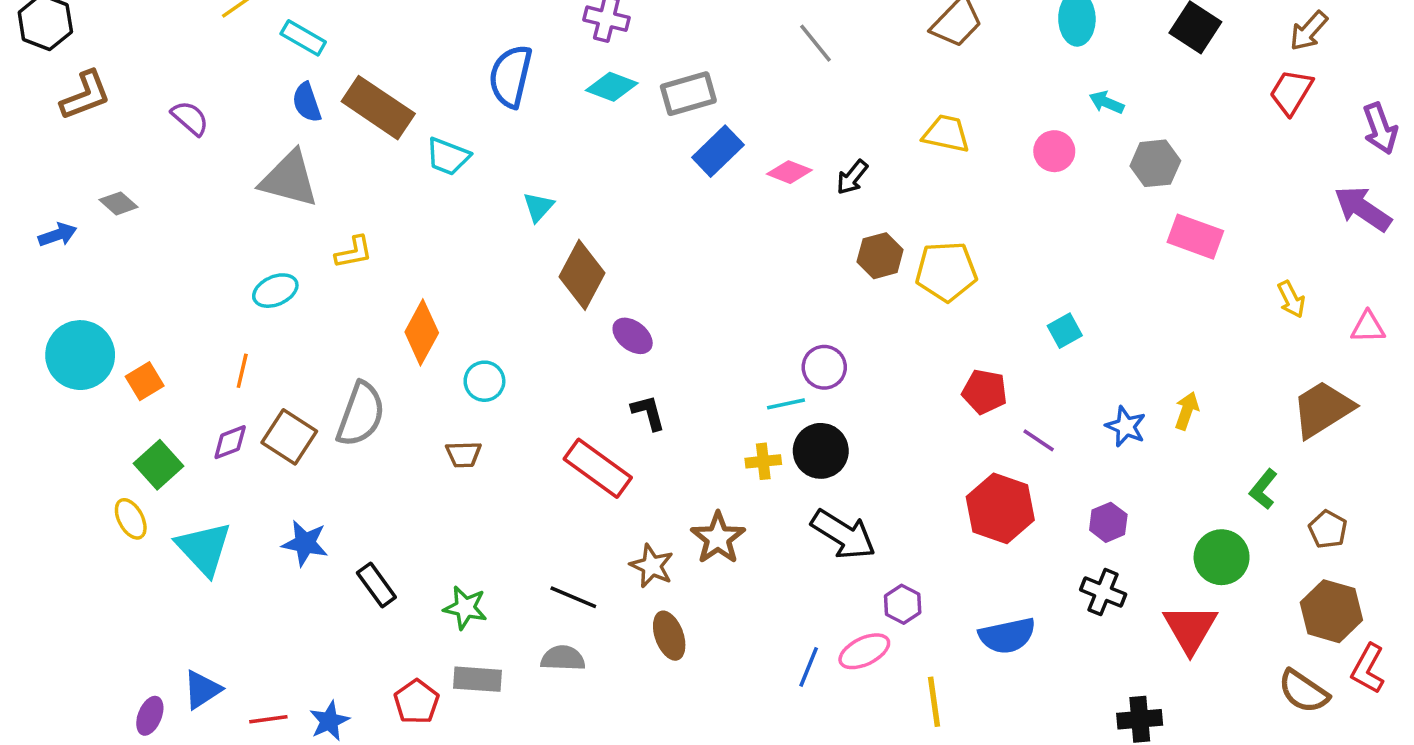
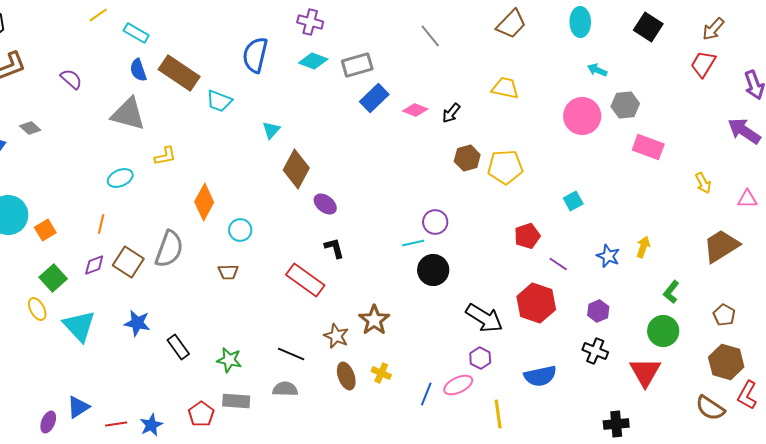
pink circle: (1054, 151) -> (582, 116), moved, size x1.6
red pentagon: (985, 392) -> (527, 236), turned -30
yellow cross: (763, 461) -> (381, 373), moved, turned 30
green L-shape: (1263, 489) -> (671, 292), moved
black arrow: (843, 535) -> (484, 318), moved

